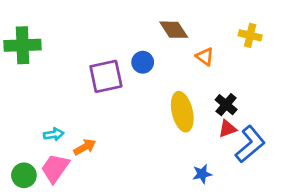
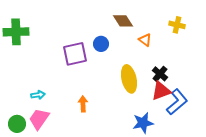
red triangle: (227, 129) -> (161, 91), size x1.5
orange arrow: (85, 147) -> (83, 104), moved, turned -63
blue star: (202, 174) -> (143, 123), size x1.5

